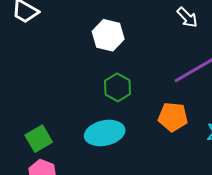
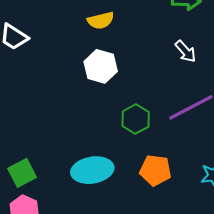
green hexagon: (118, 87) -> (136, 119), moved
orange pentagon: (173, 117) -> (155, 170), moved

